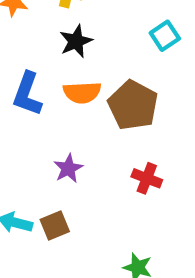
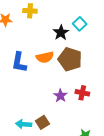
black star: (76, 41) -> (61, 33), moved
purple star: (68, 168) -> (60, 96), moved

